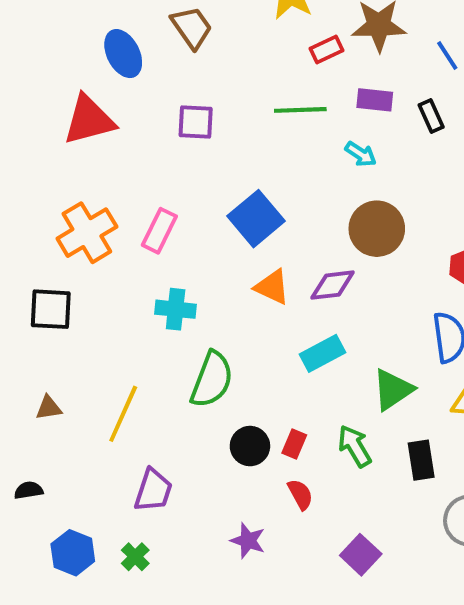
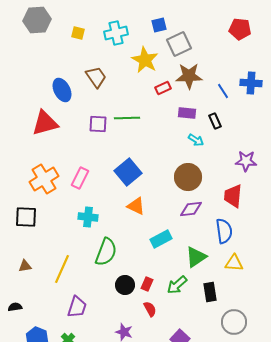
green line: (300, 110) -> (127, 118), moved
cyan arrow: (361, 154) -> (196, 140), moved
purple diamond: (332, 285) -> (191, 209), moved
green arrow: (355, 446) -> (177, 285), turned -100

